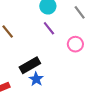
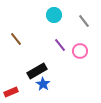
purple line: (49, 28) -> (60, 45), moved

